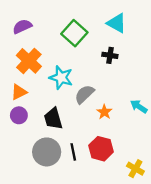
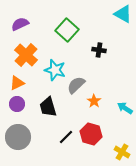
cyan triangle: (117, 23) -> (123, 14), moved
cyan arrow: (139, 106) -> (125, 108), moved
gray circle: (47, 152) -> (18, 137), moved
black line: (73, 152) -> (66, 137), turned 56

